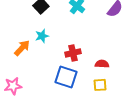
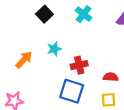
cyan star: (42, 36) -> (54, 49), moved

